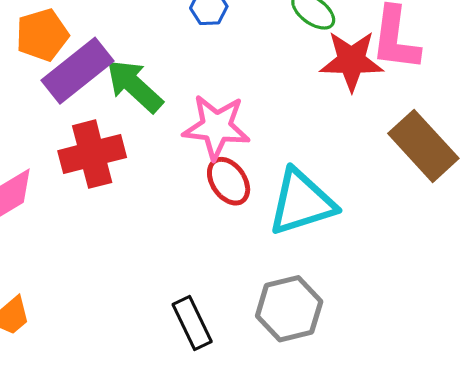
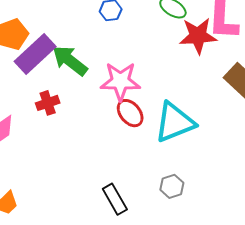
red cross: (92, 154) -> (48, 103), size x0.6
gray hexagon: (289, 309) -> (172, 186), size x0.6

